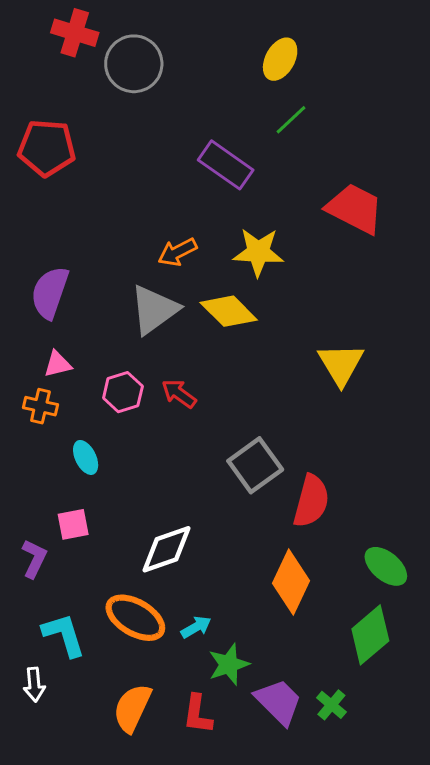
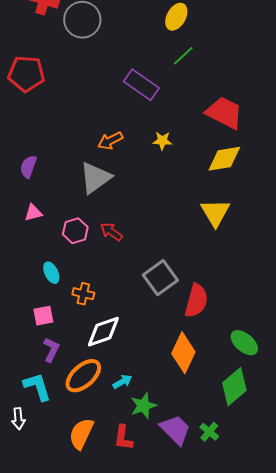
yellow star: (258, 252) -> (162, 141), size x0.6
purple semicircle: (50, 293) -> (28, 167), size x0.7
yellow diamond: (229, 311) -> (224, 159), moved, turned -54
orange cross: (40, 406) -> (83, 294), moved
purple L-shape: (34, 559) -> (51, 350), moved
orange ellipse: (135, 618) -> (83, 376), turned -72

